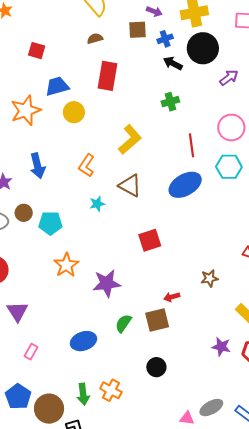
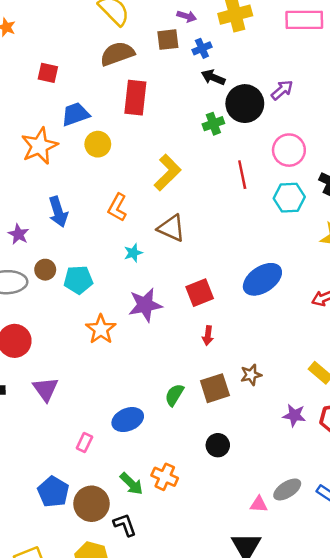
brown semicircle: (95, 39) -> (117, 54), size x1.8
black circle: (203, 48) -> (245, 104), moved
blue ellipse: (185, 185) -> (262, 279), moved
brown star: (210, 278) -> (251, 375), moved
purple star: (107, 283) -> (145, 305), moved
red arrow: (172, 297) -> (208, 335), moved, turned -63
pink rectangle: (31, 352) -> (84, 442), moved
green arrow: (83, 394) -> (131, 484), turned -35

